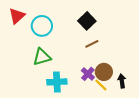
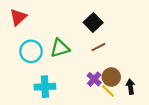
cyan circle: (42, 26) -> (31, 51), moved
green triangle: (42, 57) -> (60, 48), moved
cyan cross: (57, 82) -> (45, 87), moved

